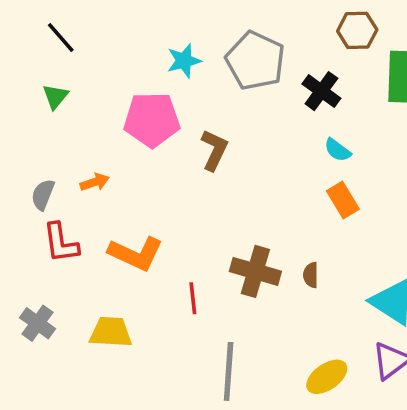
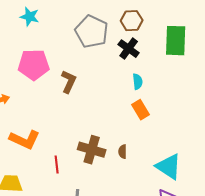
brown hexagon: (357, 30) -> (132, 21), moved
cyan star: (184, 61) -> (30, 17), moved, turned 30
cyan semicircle: (337, 150) -> (138, 82), turned -133

